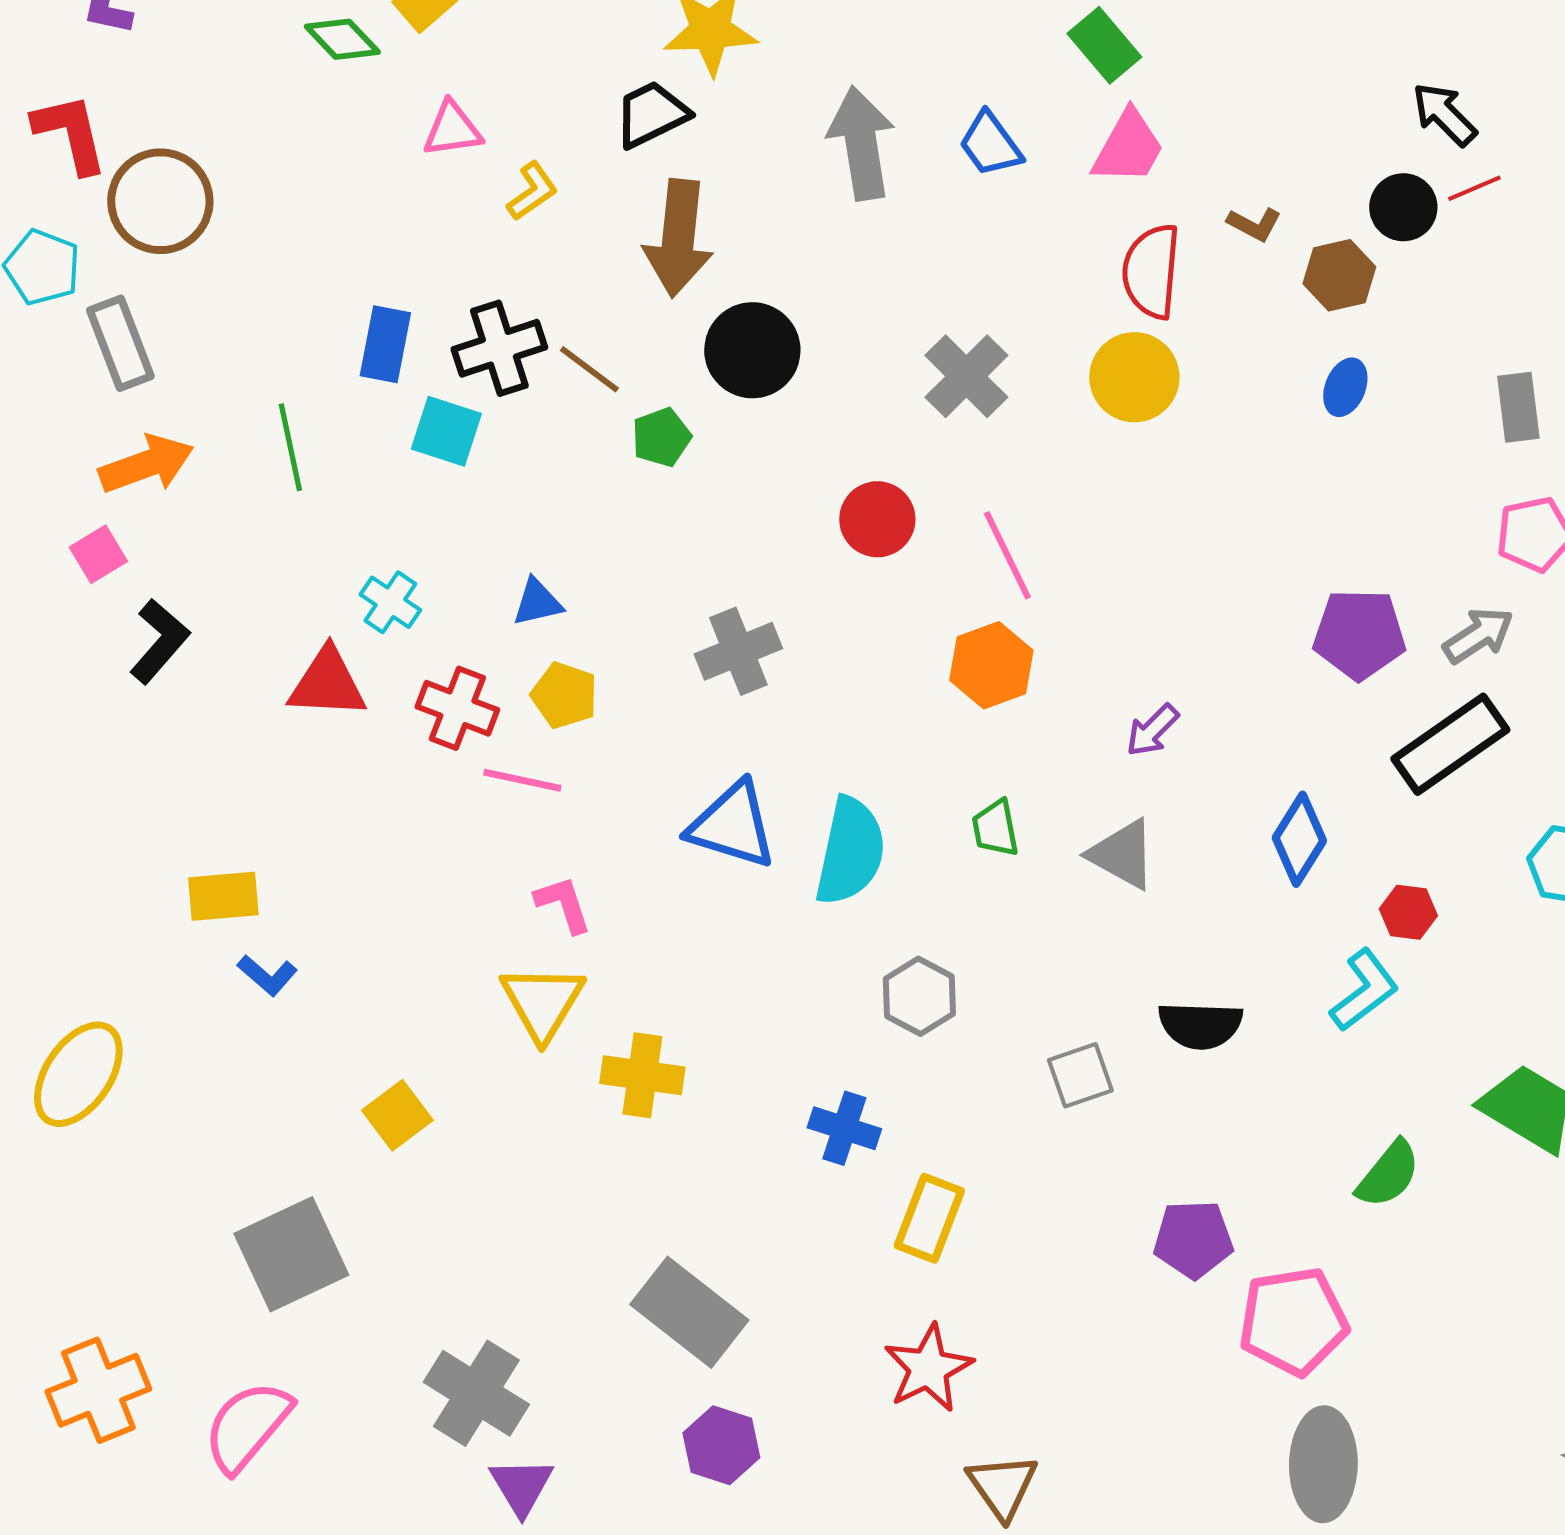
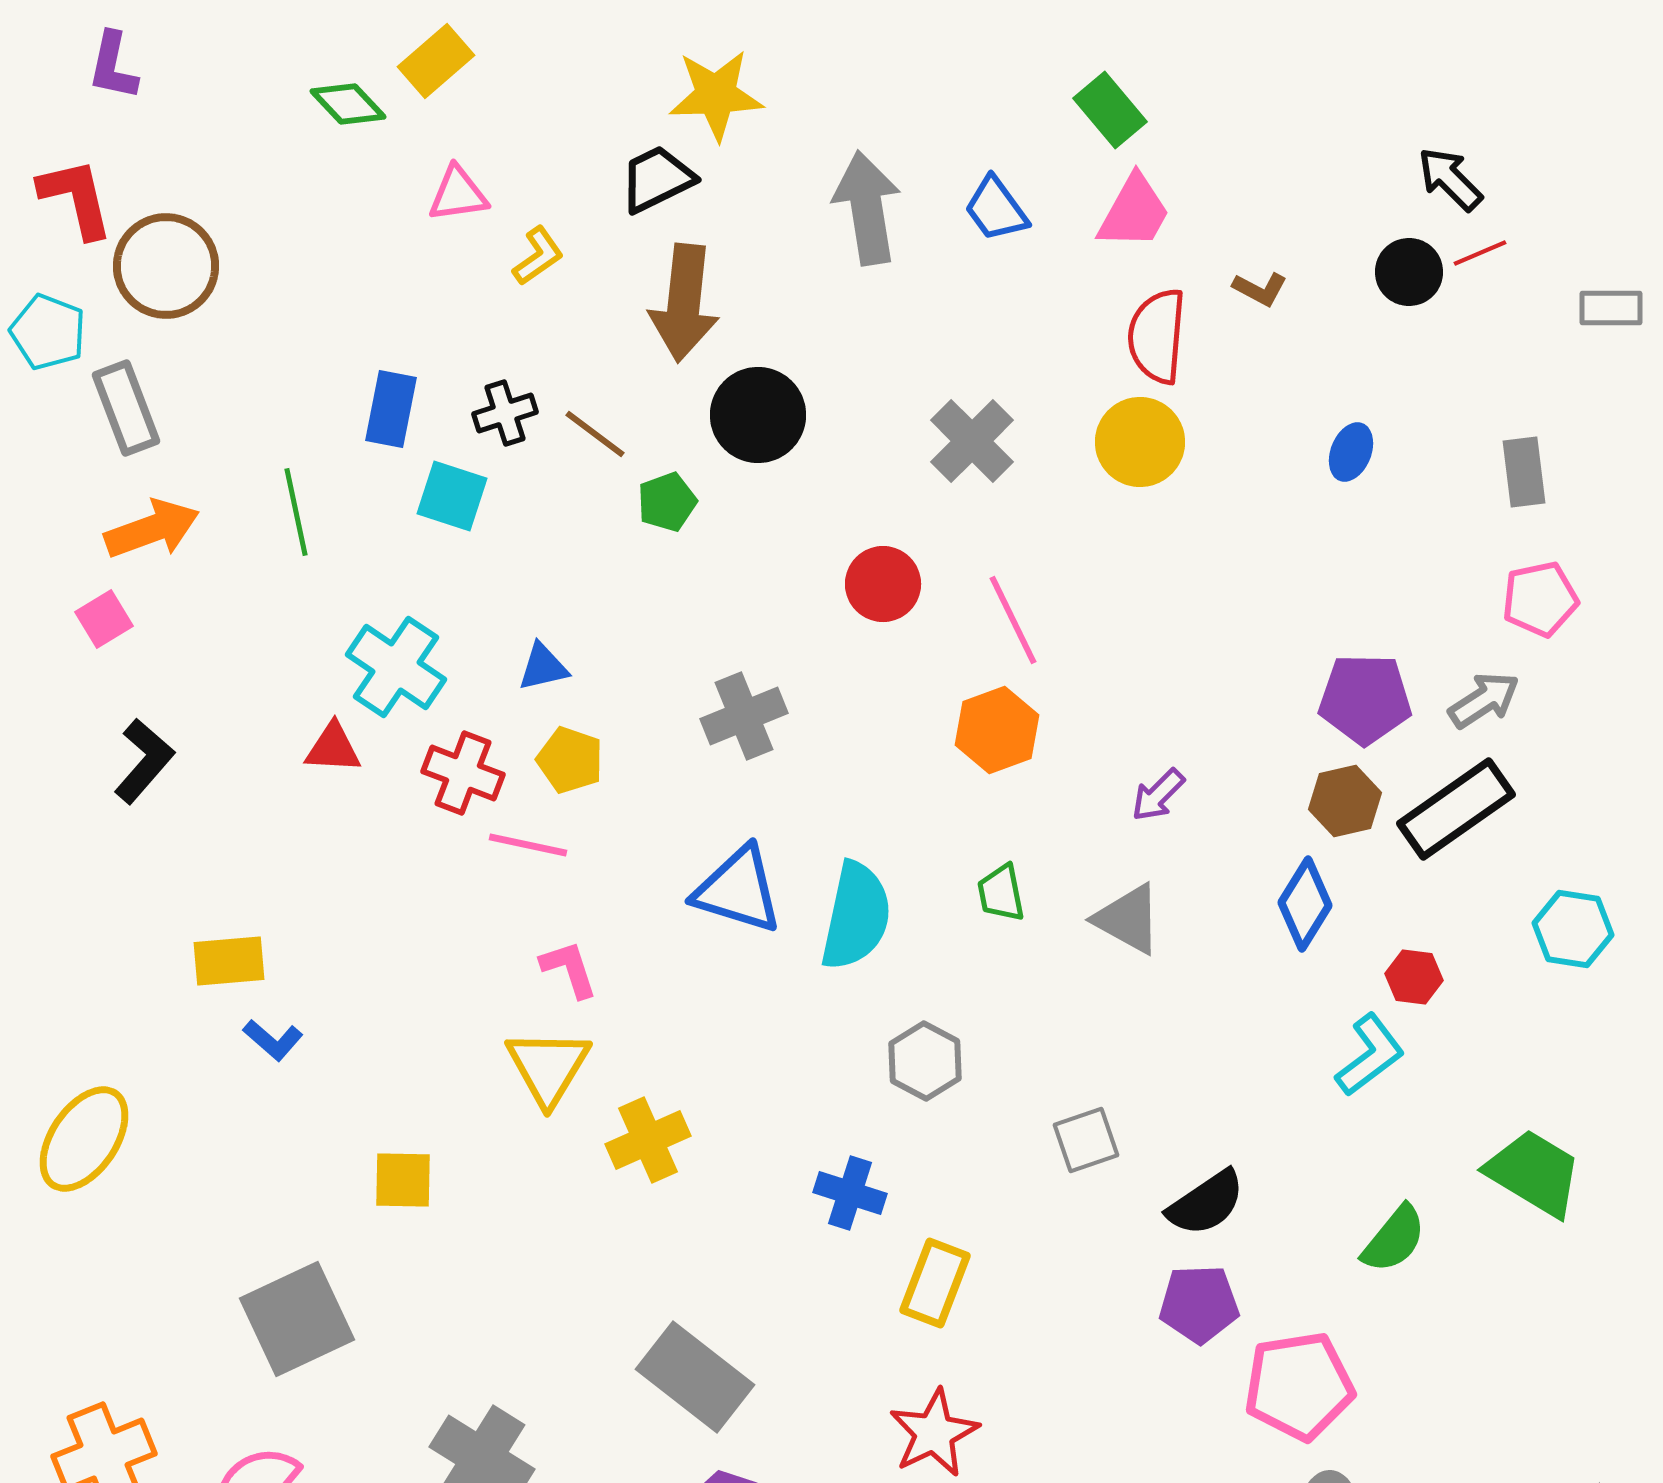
brown hexagon: (1339, 275) -> (1345, 801), moved
black cross: (499, 348) -> (505, 413), size x0.7
cyan cross: (390, 602) -> (396, 667), size x1.6
black L-shape: (159, 641) -> (144, 761), moved
red triangle: (327, 683) -> (333, 748), size x0.7
black semicircle: (1200, 1025) -> (1206, 1203), moved, turned -36
yellow cross: (642, 1075) -> (648, 1140), turned -32
yellow square: (397, 1115) -> (403, 1180), turned 38

